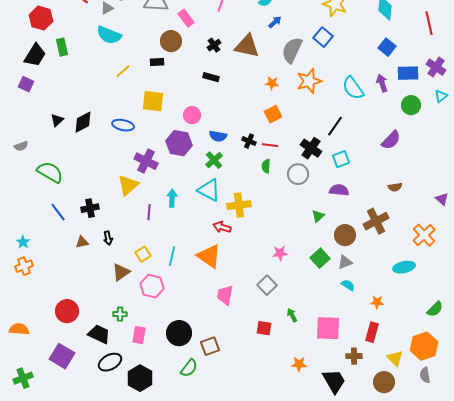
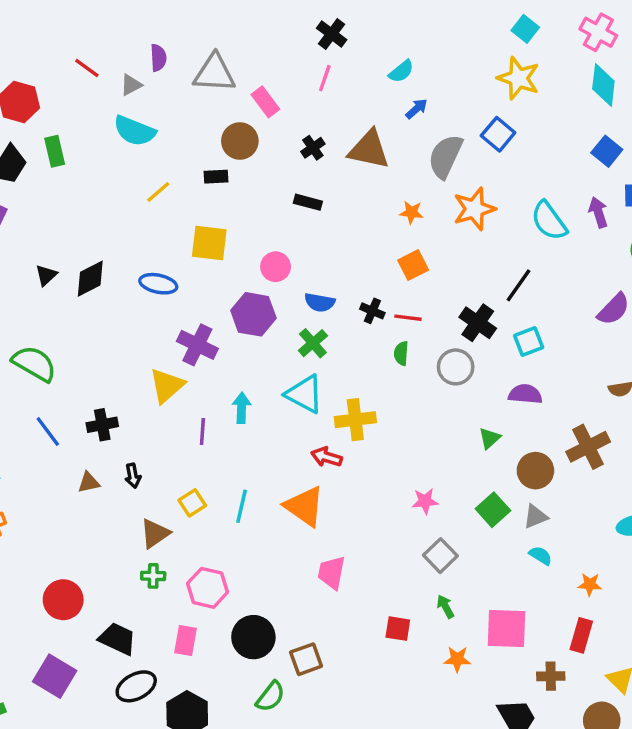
gray square: (267, 285) -> (440, 556), moved
pink hexagon: (152, 286) -> (208, 588), moved
green cross: (120, 314) -> (153, 576), moved
orange star: (299, 364) -> (457, 659), moved

